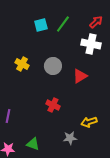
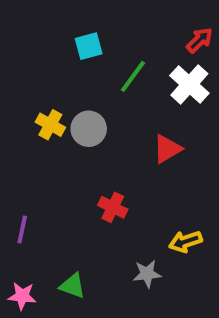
green line: (63, 24) -> (133, 76), moved
white cross: (91, 44) -> (189, 84), turned 30
gray circle: (53, 66) -> (89, 129), moved

